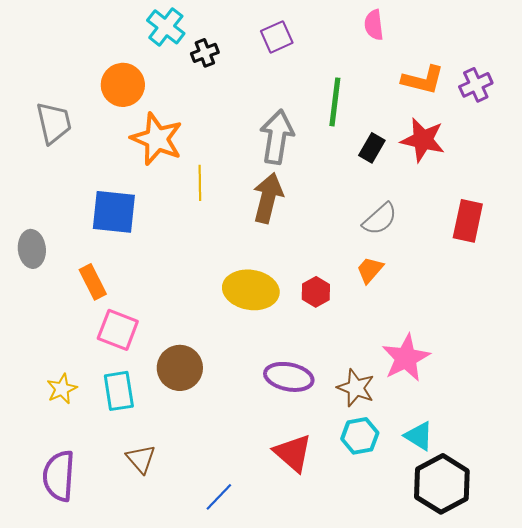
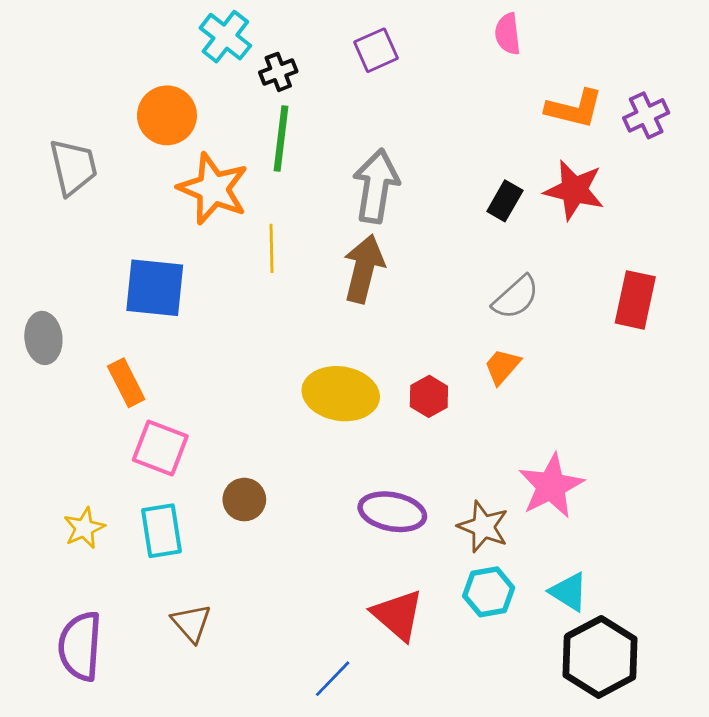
green line: (335, 102) -> (281, 138), moved
brown circle: (180, 368) -> (244, 500), size x0.7
blue line: (219, 497) -> (333, 679), moved

